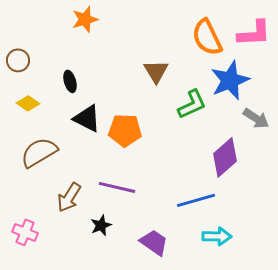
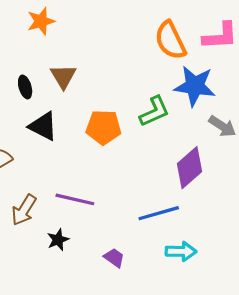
brown triangle: (156, 71) -> (63, 76), moved
blue star: (230, 80) -> (195, 86), turned 30
orange pentagon: (125, 130) -> (104, 127), moved
purple trapezoid: (154, 242) -> (114, 258), size x0.7

